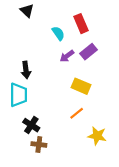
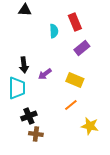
black triangle: (27, 11) -> (25, 10), turned -40
cyan semicircle: (58, 33) -> (54, 31), turned 32
purple arrow: (67, 56) -> (45, 74), moved
black cross: (31, 125) -> (29, 116), turned 35

